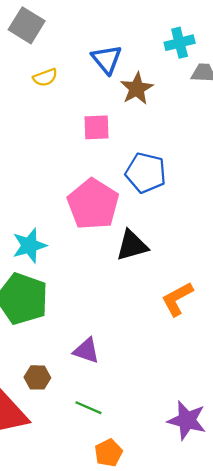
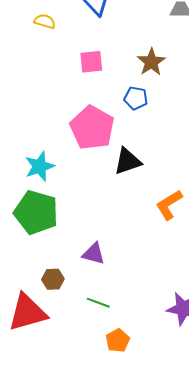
yellow semicircle: (45, 77) -> (45, 21), turned -140
brown star: (137, 89) -> (151, 62), moved
blue pentagon: (146, 173) -> (136, 98), size x0.7

